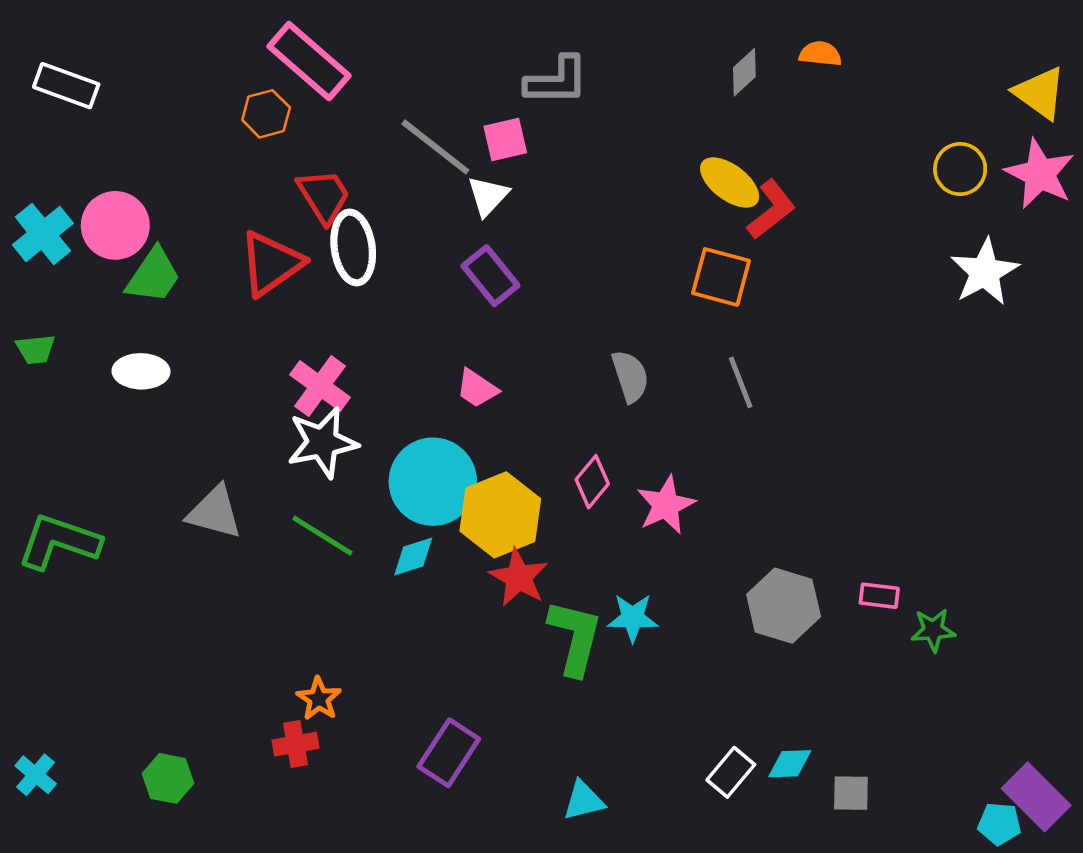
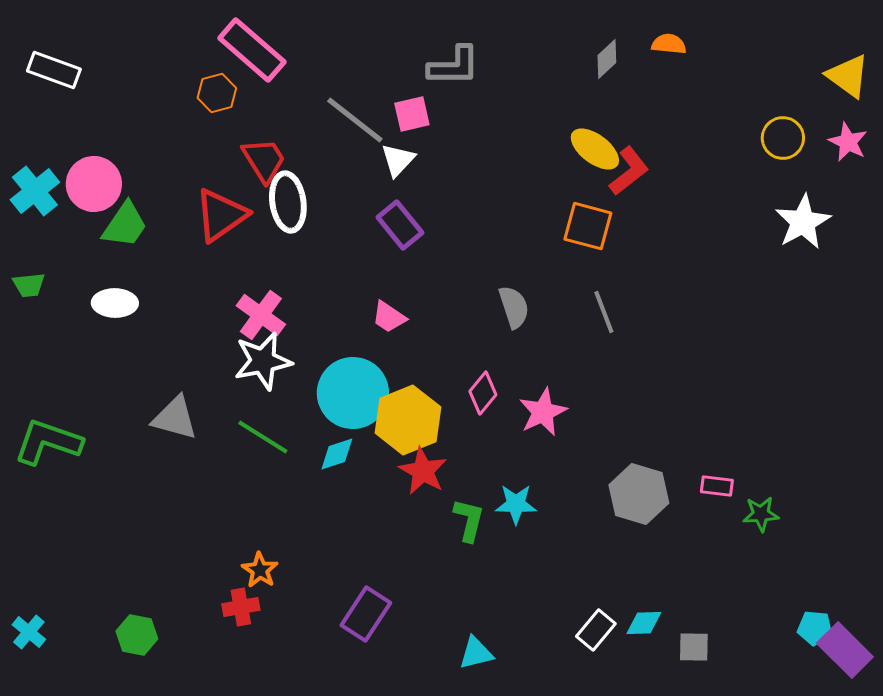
pink star: (1040, 174) -> (848, 142), size x0.7
green L-shape: (575, 637) -> (469, 520), size x0.7
cyan pentagon: (999, 824) -> (815, 628), moved

